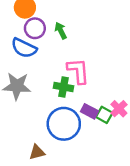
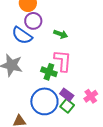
green arrow: (61, 31) -> (61, 34), moved, turned 128
green square: (104, 115) -> (67, 106), moved

